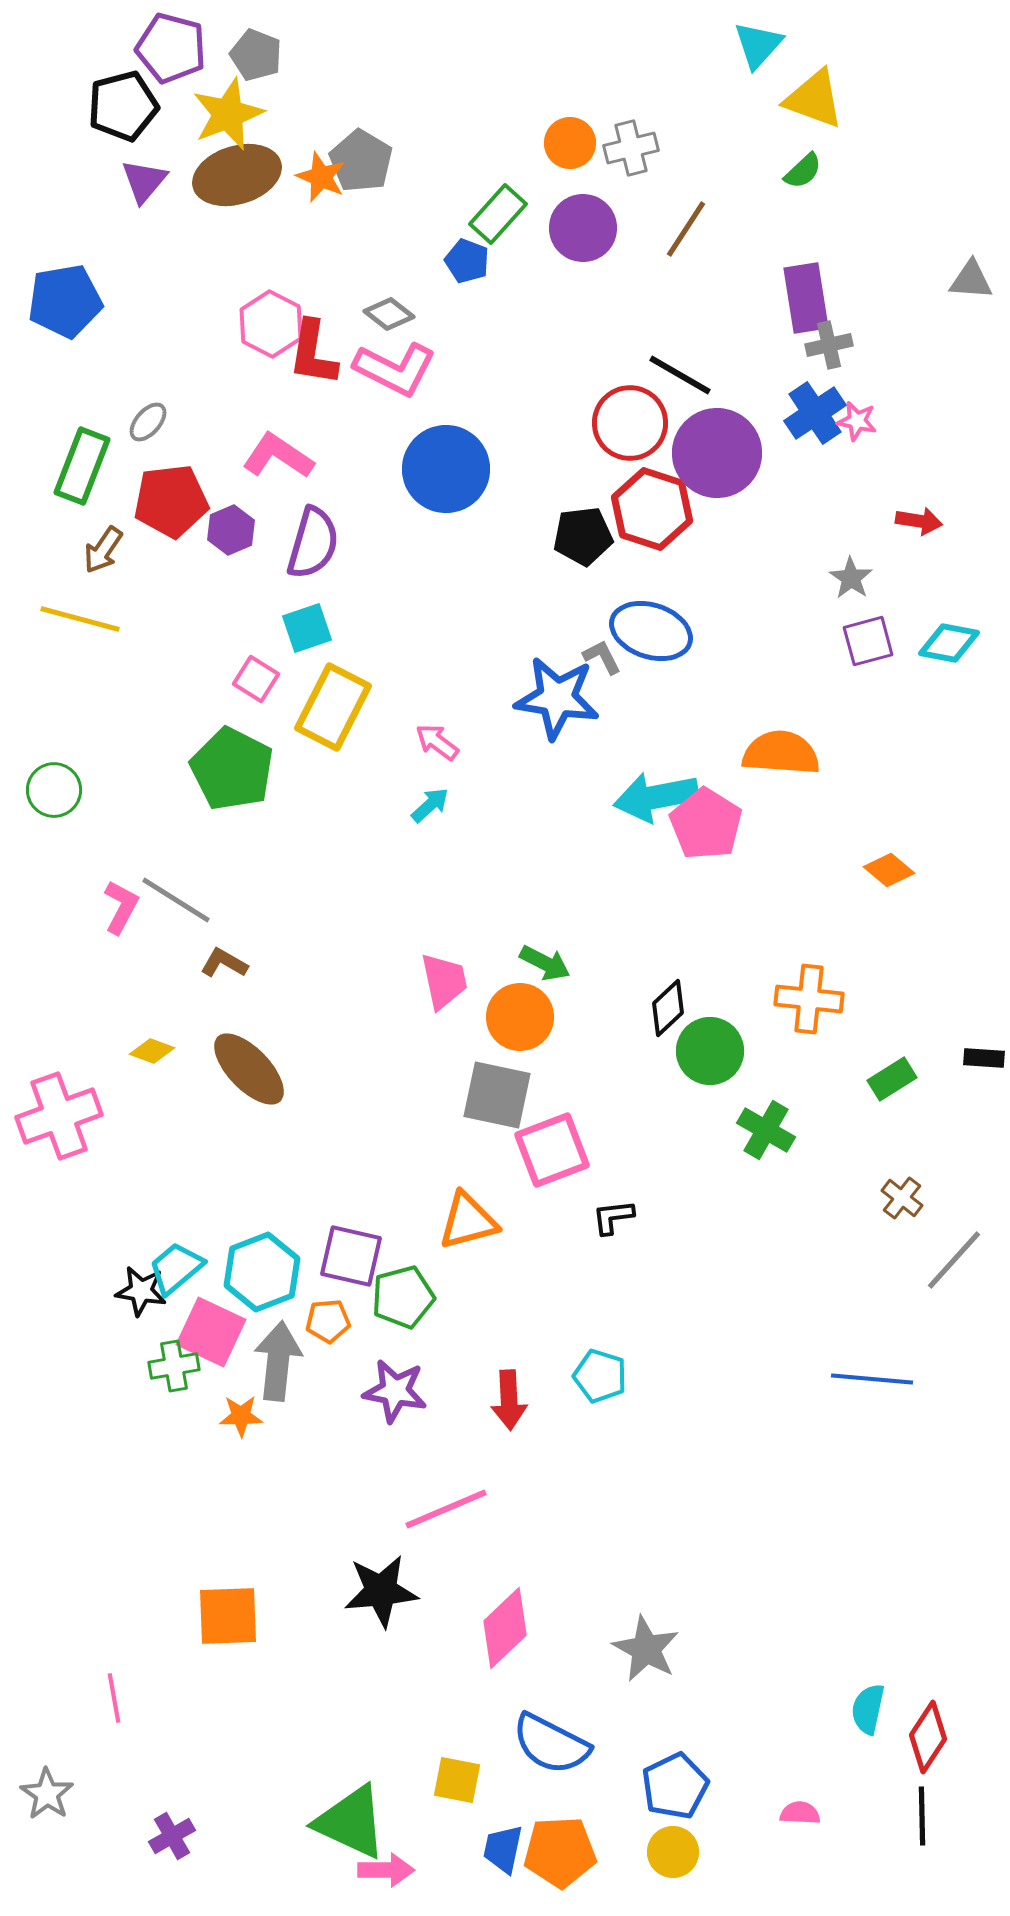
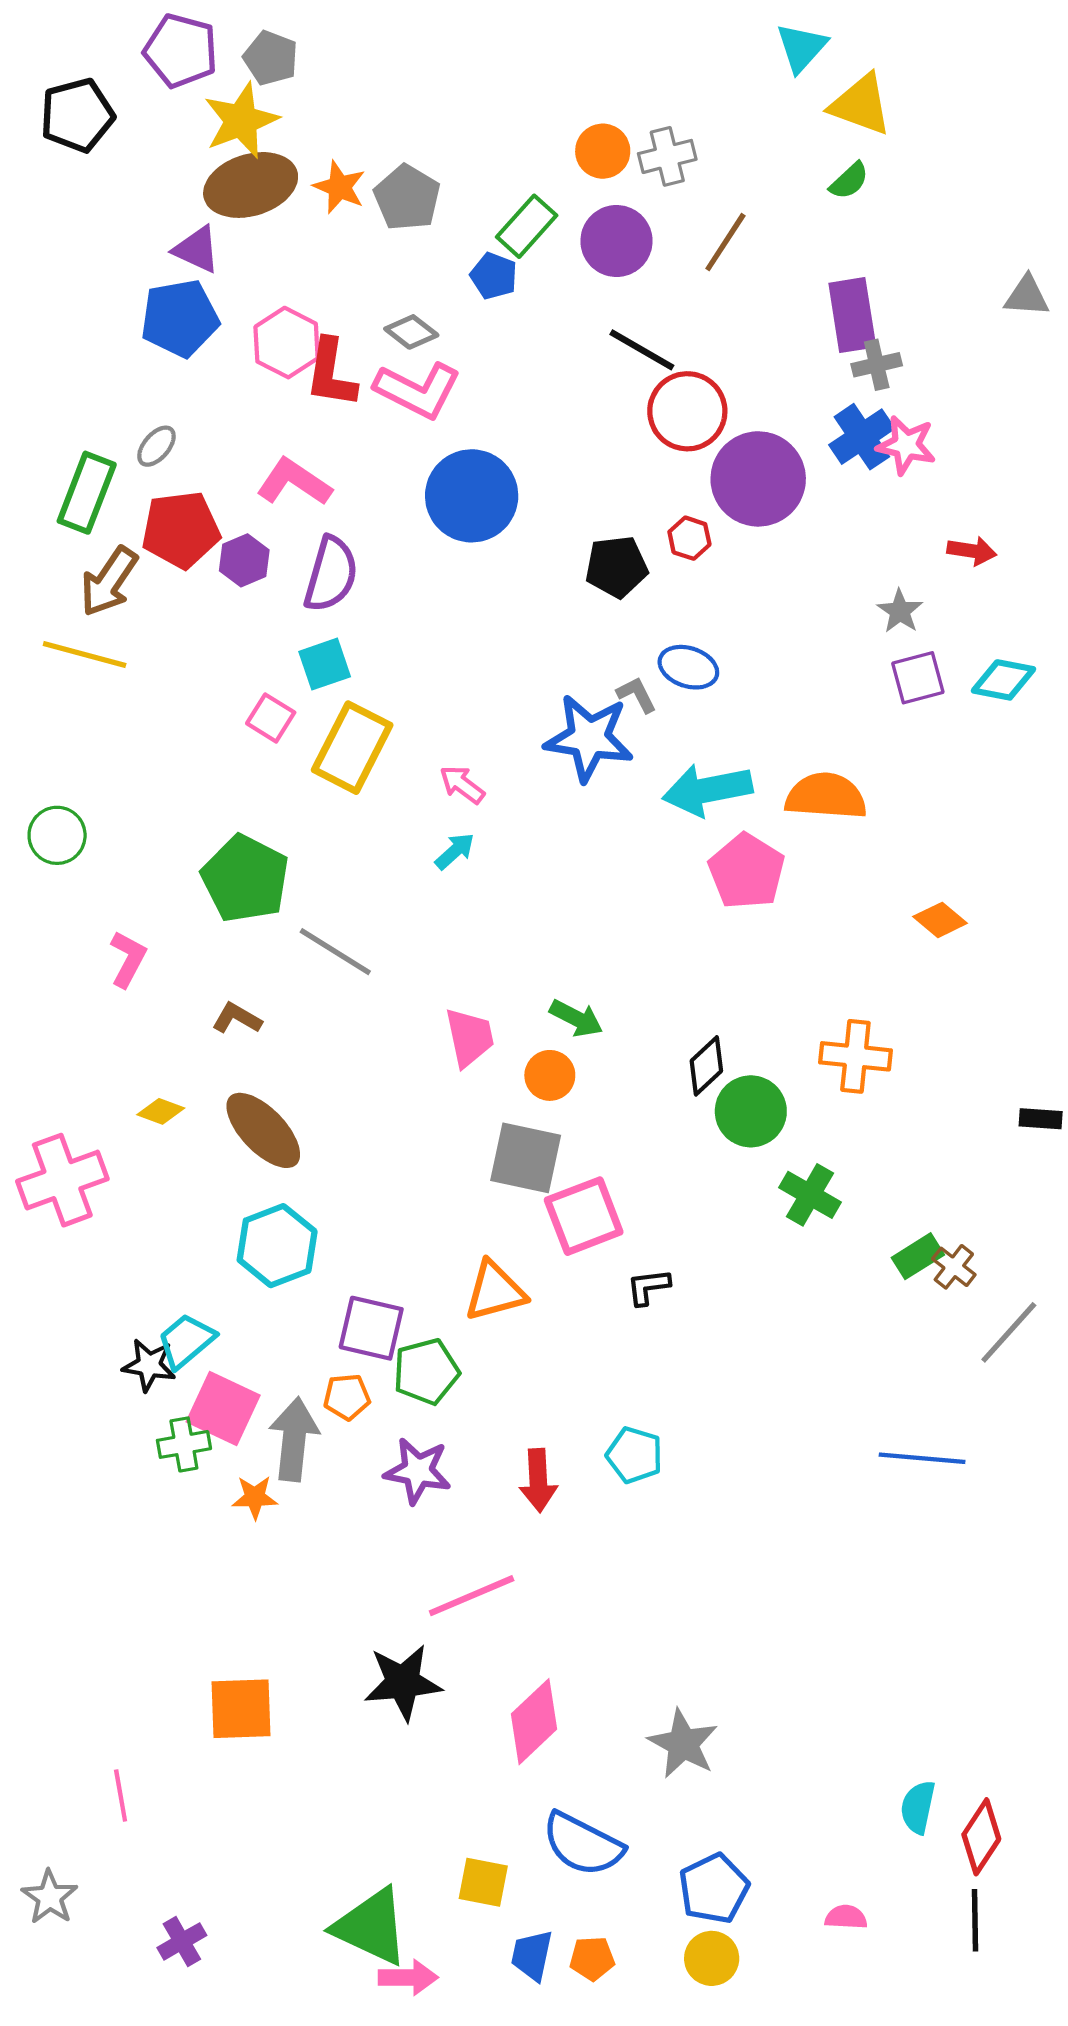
black pentagon: (123, 106) -> (77, 115), moved
gray pentagon: (361, 161) -> (407, 198), moved
purple triangle: (144, 181) -> (197, 249), moved, turned -45
blue pentagon: (65, 301) -> (180, 318), moved
black line: (680, 375) -> (642, 350), moved
pink star: (857, 421) -> (906, 445), size x1.4
red circle: (630, 423) -> (687, 411), moved
red hexagon: (652, 509) -> (689, 538), size x0.5
brown arrow: (103, 550) -> (109, 582), size x1.4
blue ellipse: (651, 631) -> (688, 667), size x0.7
green pentagon: (232, 769) -> (245, 879), moved
cyan arrow: (656, 797) -> (707, 790), moved
gray line: (176, 900) -> (335, 952), moved
orange circle: (520, 1017) -> (550, 1075), size x0.7
green rectangle: (892, 1079) -> (918, 1256), moved
cyan hexagon: (262, 1272) -> (277, 1246), moved
orange pentagon: (560, 1852) -> (592, 1958), size x0.6

